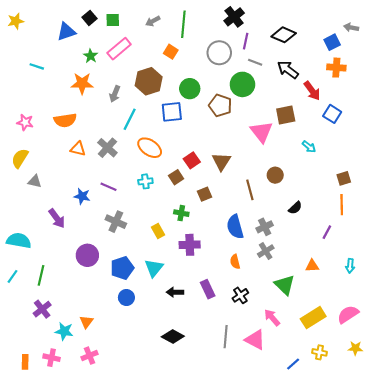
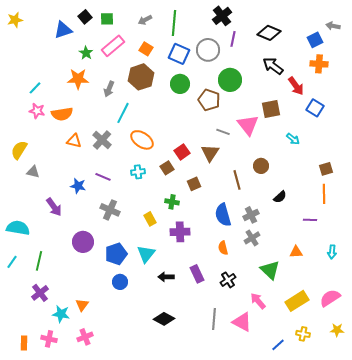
orange square: (171, 52) -> (146, 49), moved
gray line: (255, 62) -> (223, 132), moved
cyan line: (37, 66) -> (35, 88), moved, turned -64
blue square: (172, 112) -> (179, 54), moved, turned 30
pink star: (25, 122) -> (37, 111), moved
purple line: (327, 232) -> (310, 220), turned 64

